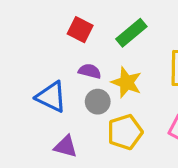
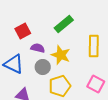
red square: (80, 30) -> (23, 31), moved, turned 35

